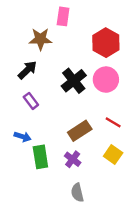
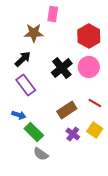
purple rectangle: (31, 101) -> (26, 85), size x1.5
green rectangle: (40, 157) -> (34, 132), turned -36
purple cross: (73, 159) -> (73, 134), moved
gray semicircle: (77, 193) -> (41, 154), moved, turned -42

